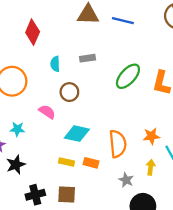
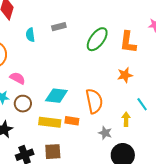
brown circle: (69, 92) -> (23, 104), moved
pink semicircle: (47, 112) -> (18, 78), moved
orange star: (151, 136) -> (125, 75), moved
yellow rectangle: (67, 162) -> (50, 122), size x1.5

